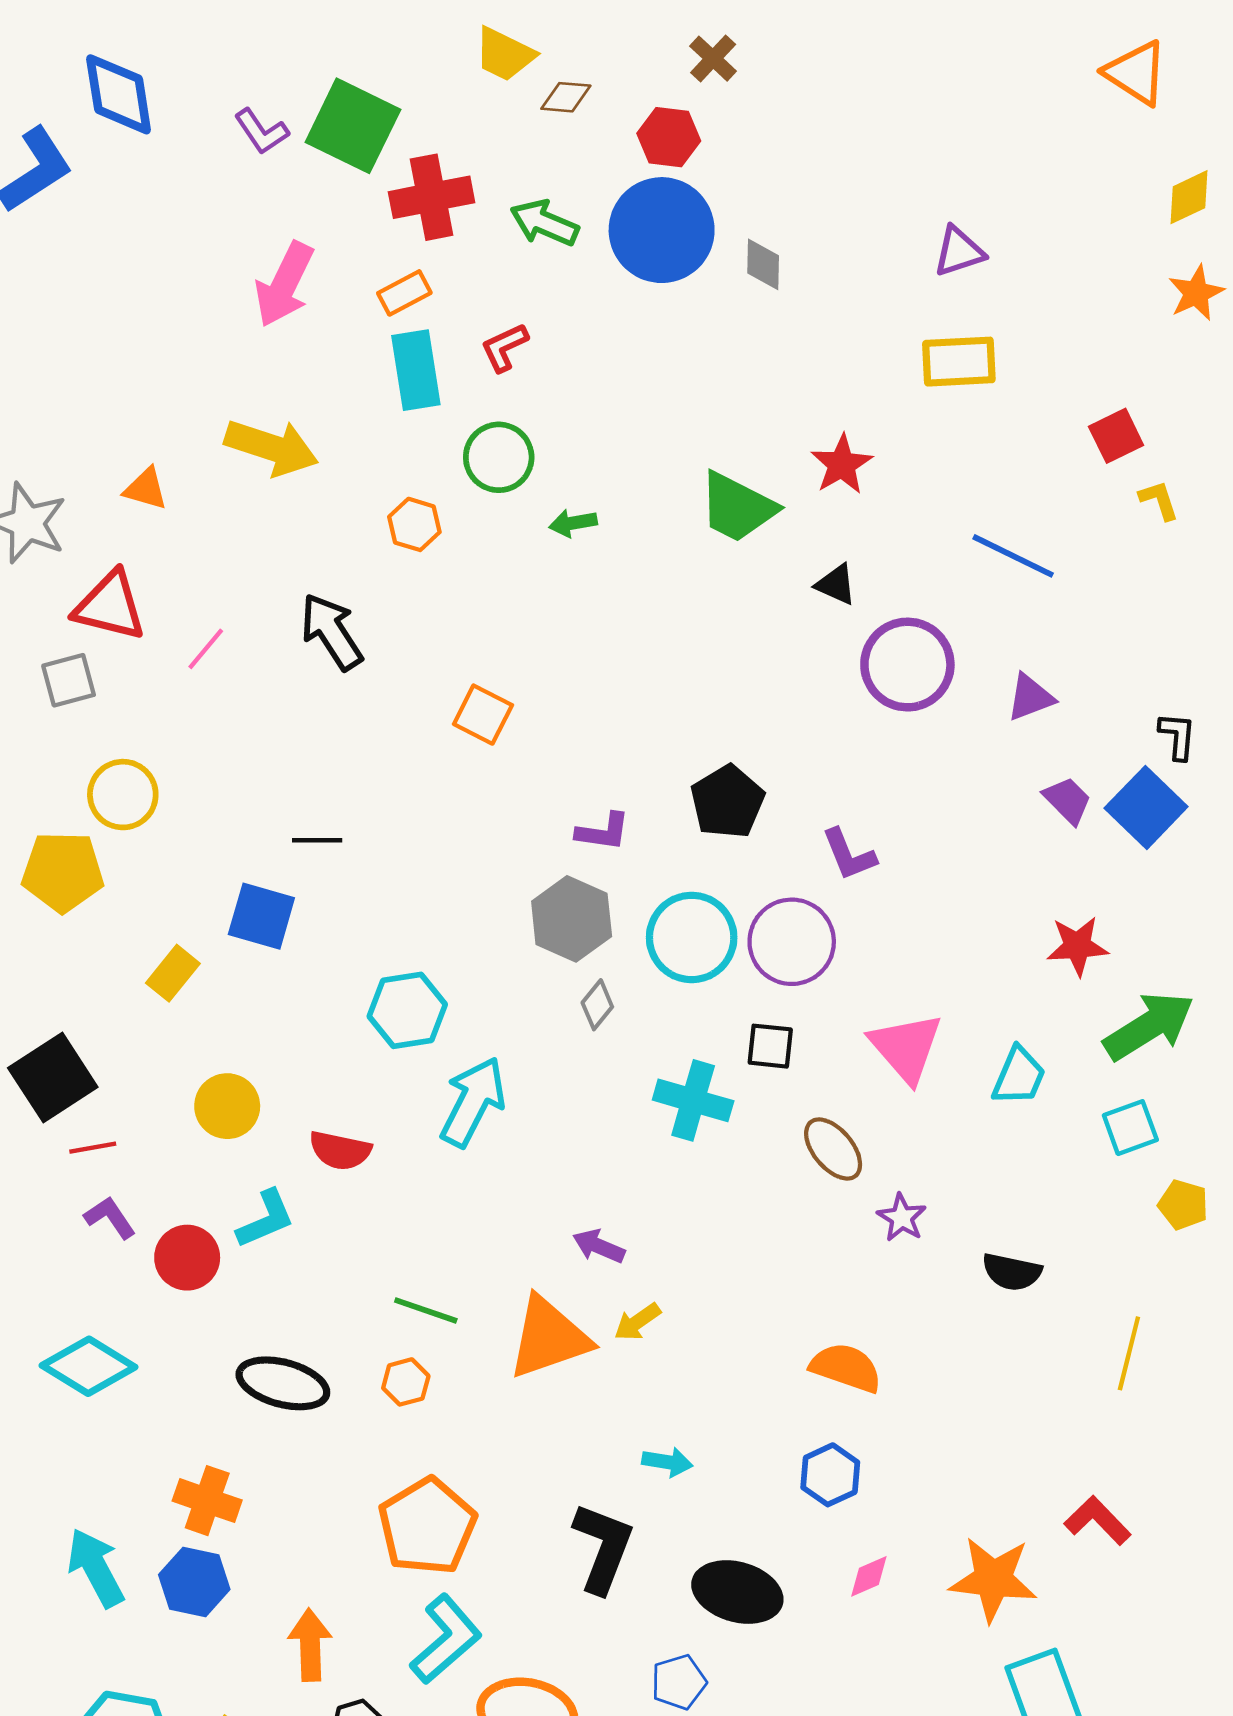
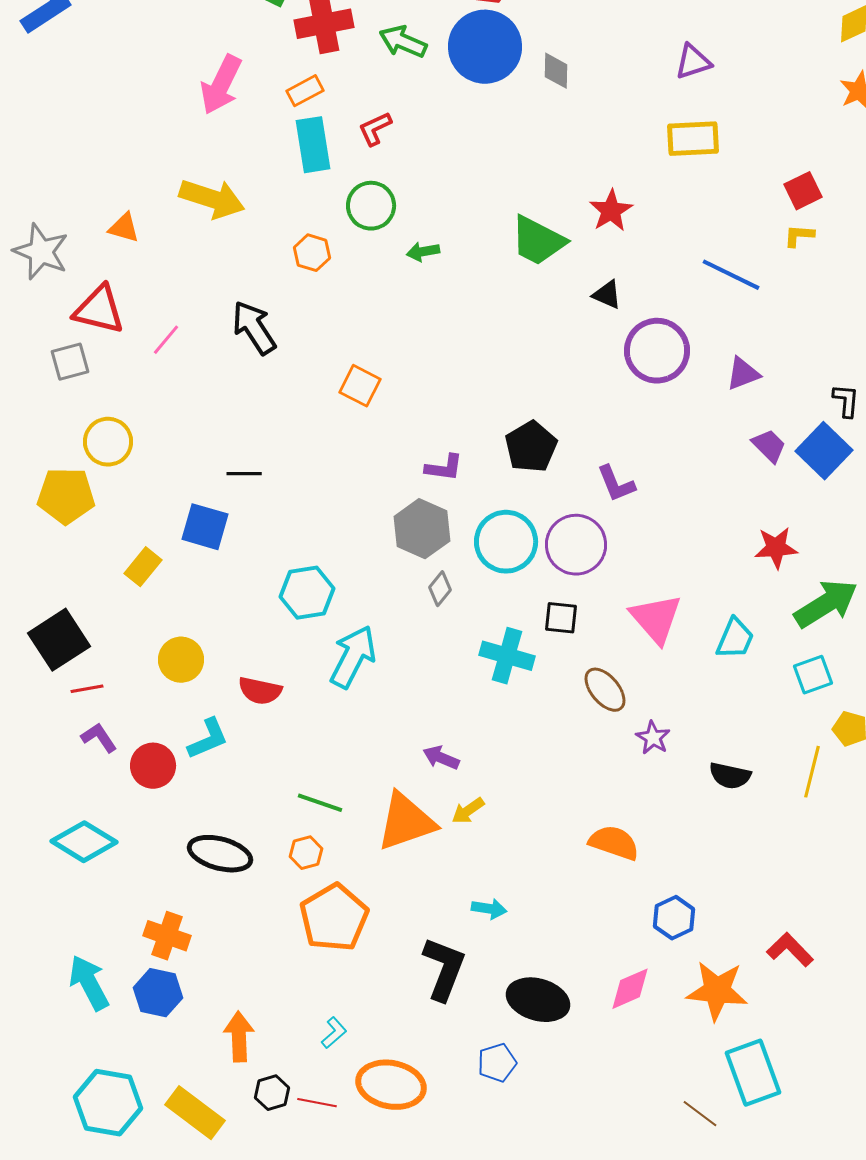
yellow L-shape: (1159, 500) -> (799, 236), moved, turned -68
yellow line: (1129, 1353) -> (812, 772), moved
blue hexagon: (830, 1475) -> (674, 918), moved
orange pentagon: (427, 1526) -> (334, 918), moved
pink diamond: (869, 1576) -> (630, 989), size x1.4
cyan L-shape: (446, 1639) -> (334, 1033), size x0.5

